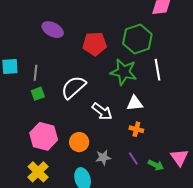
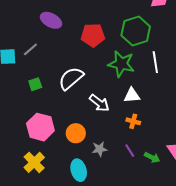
gray line: (35, 73) -> (30, 49), moved, turned 42

